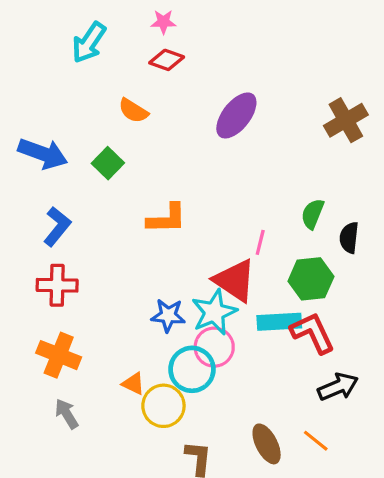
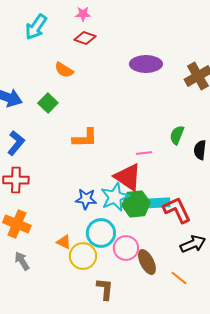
purple ellipse: (236, 115) -> (146, 64), moved, turned 52
pink line: (260, 242) -> (144, 153), turned 70
green hexagon: (311, 279) -> (136, 204), moved
pink circle: (214, 347) -> (126, 248), moved
brown ellipse: (267, 444) -> (147, 262), moved

